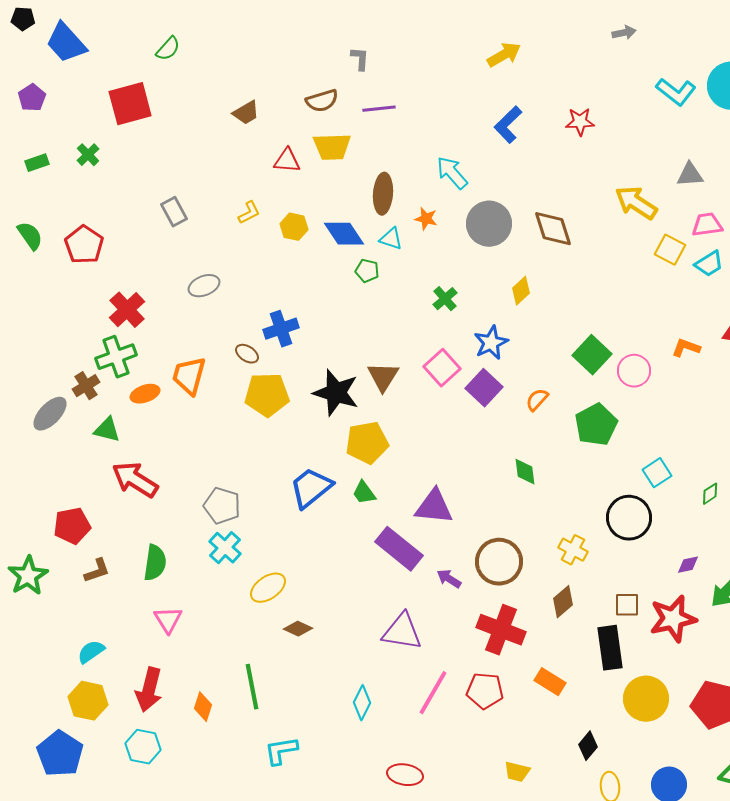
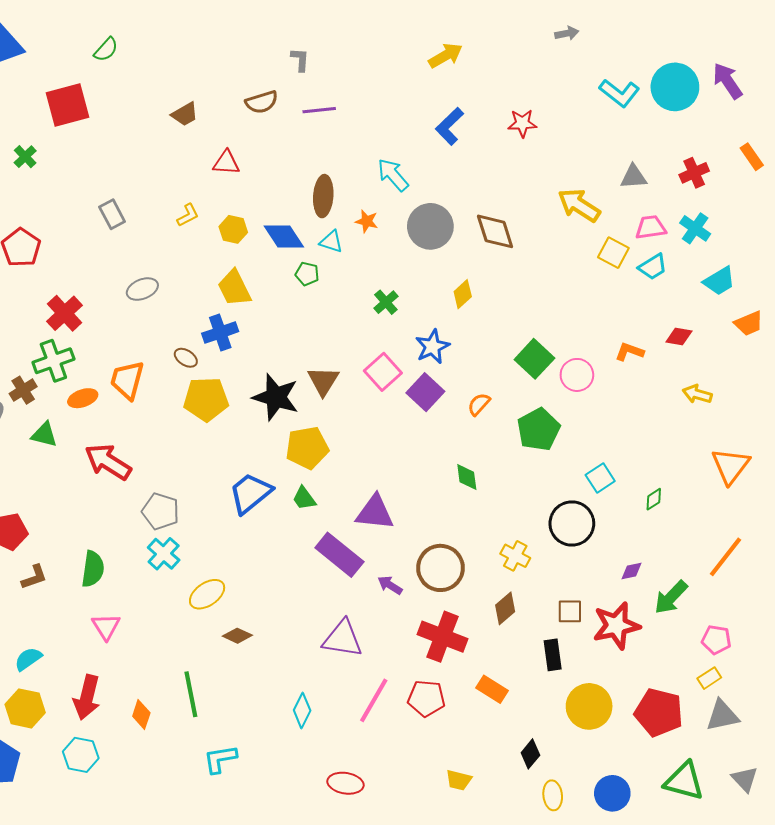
yellow trapezoid: (332, 147) -> (234, 288), moved, turned 66
red arrow: (135, 480) -> (108, 462), moved
black rectangle: (610, 648) -> (553, 655), size x0.7

